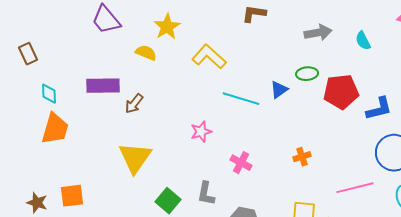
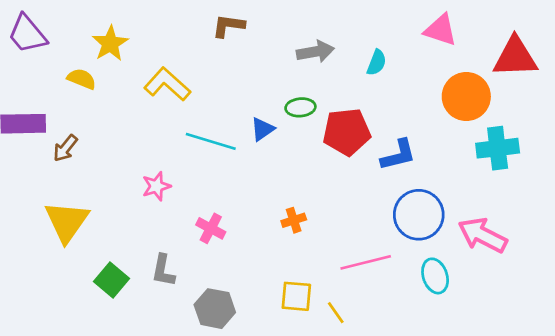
cyan semicircle: (363, 41) -> (377, 63), turned -132

